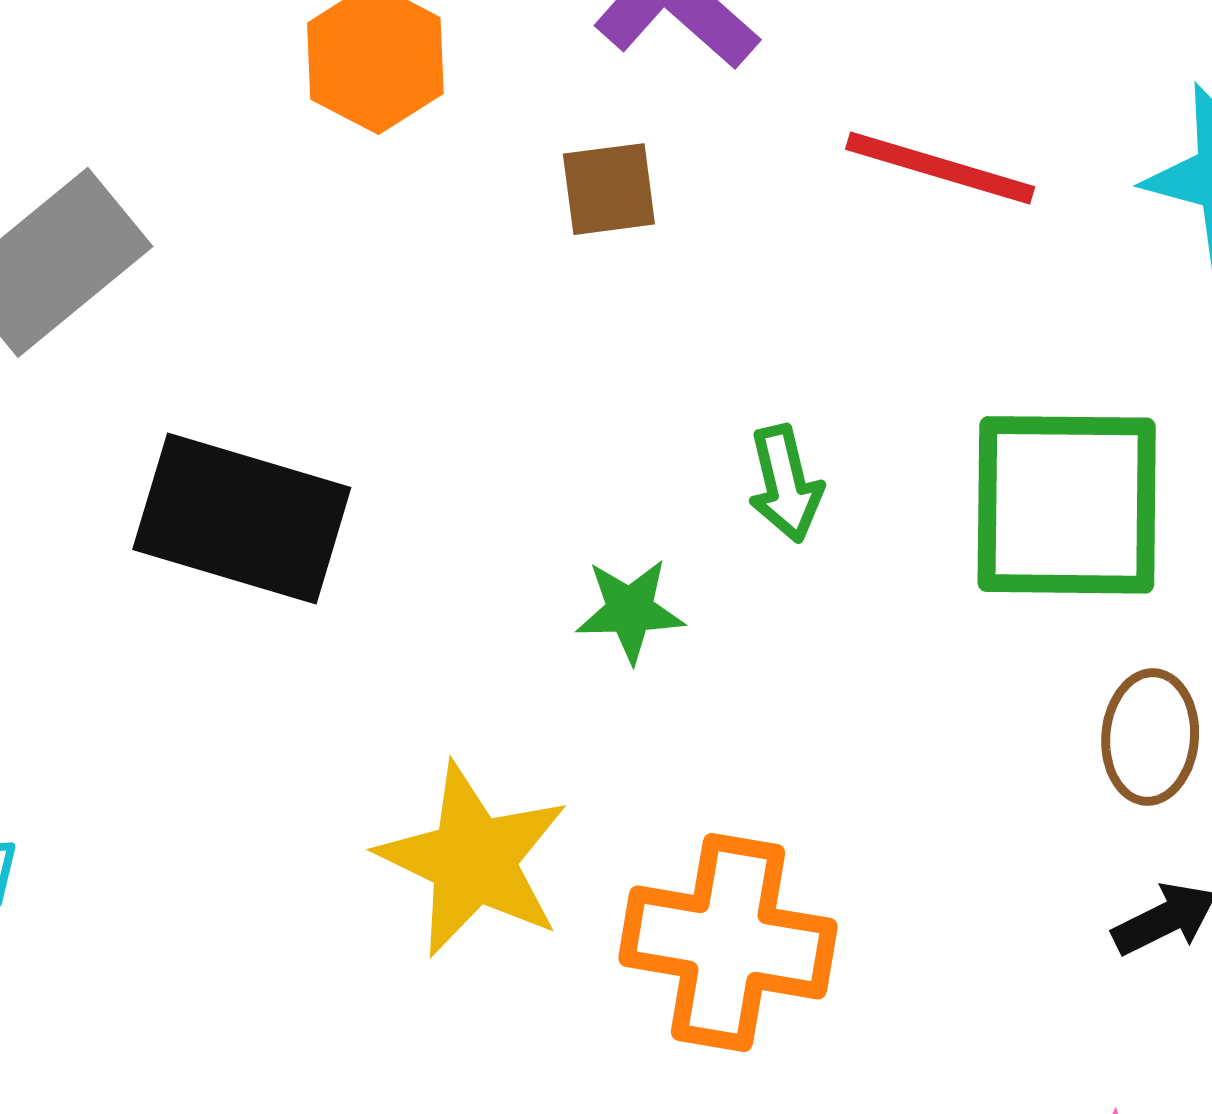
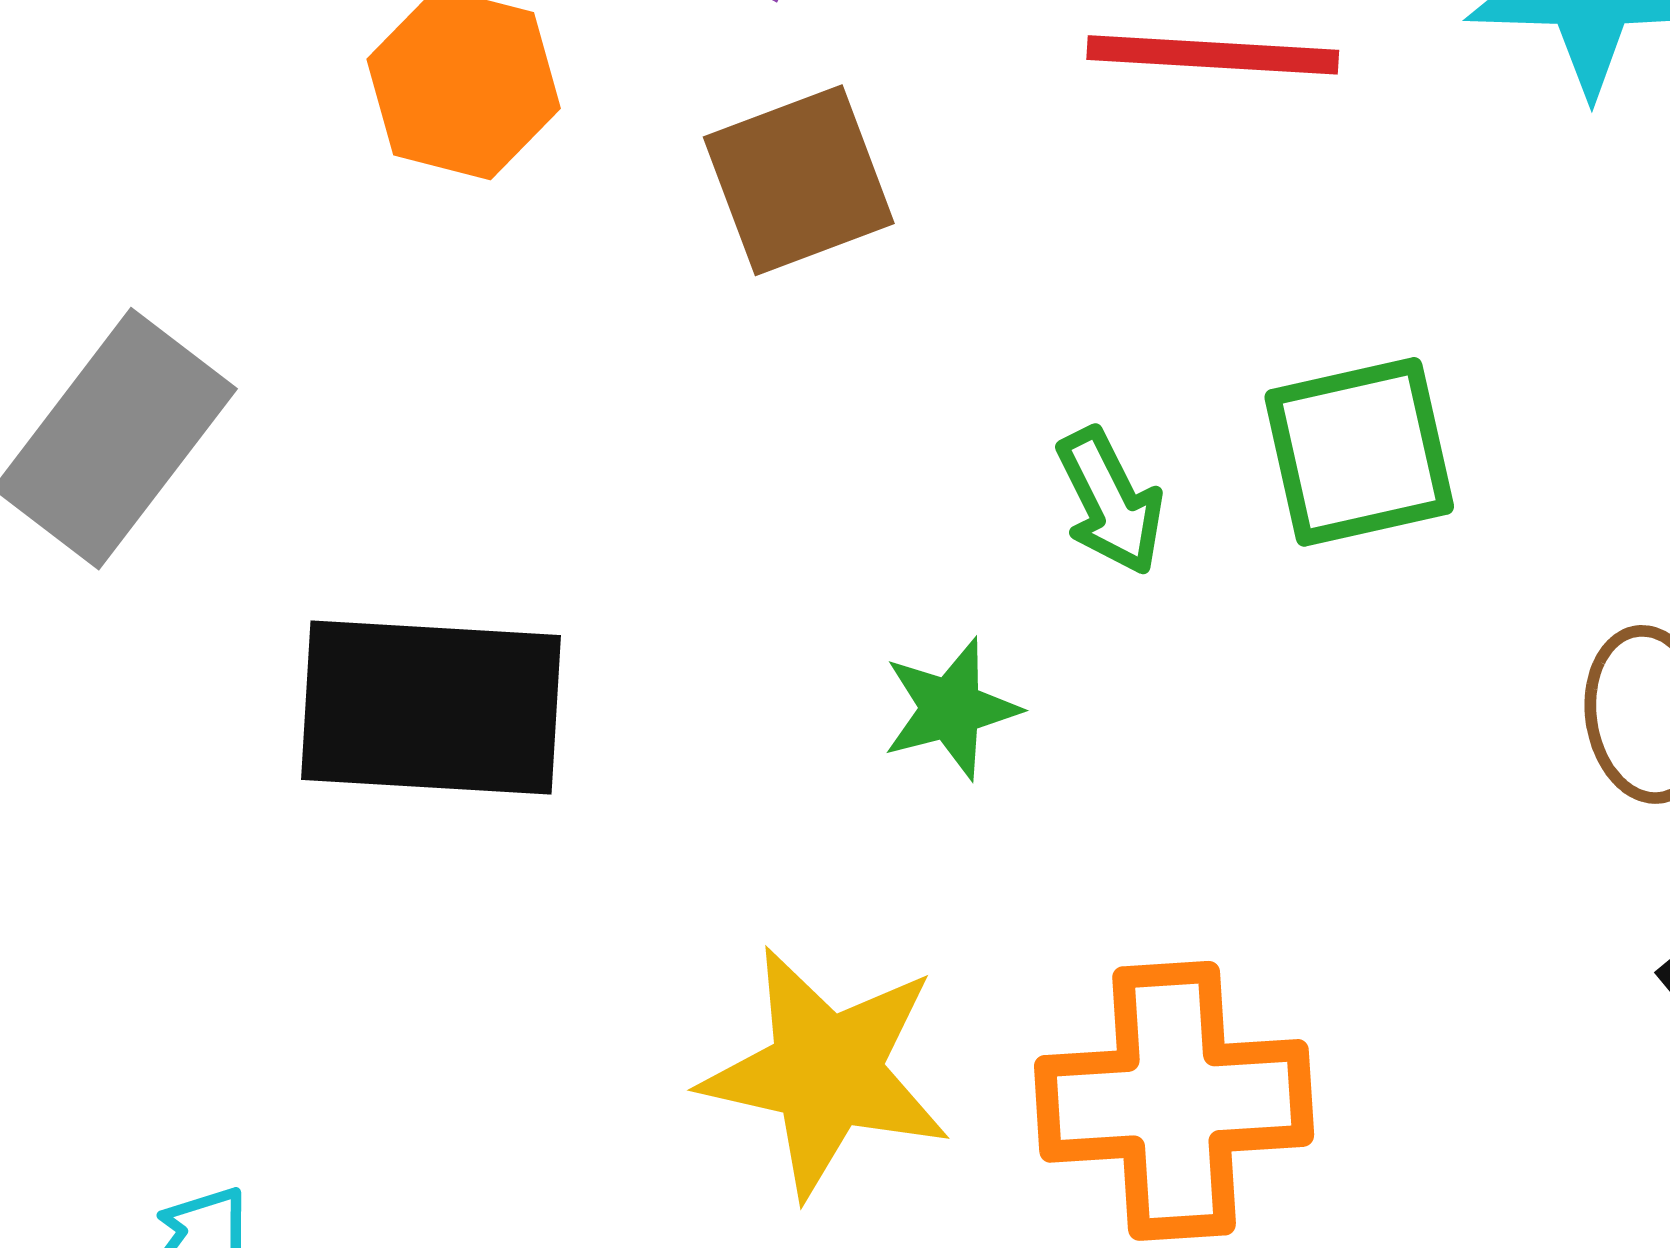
brown square: (609, 189) -> (799, 180), size x1.4
green square: (1067, 505) -> (1359, 452), moved, size x0.7

